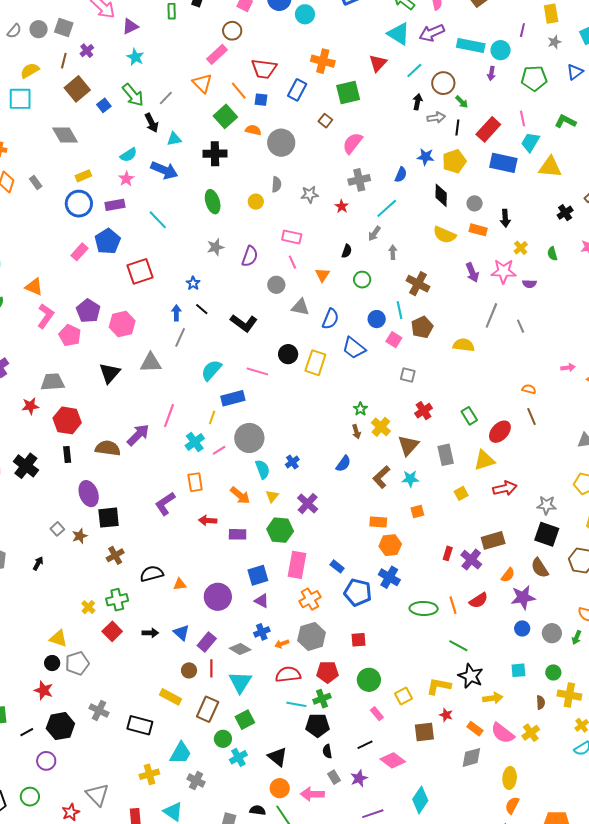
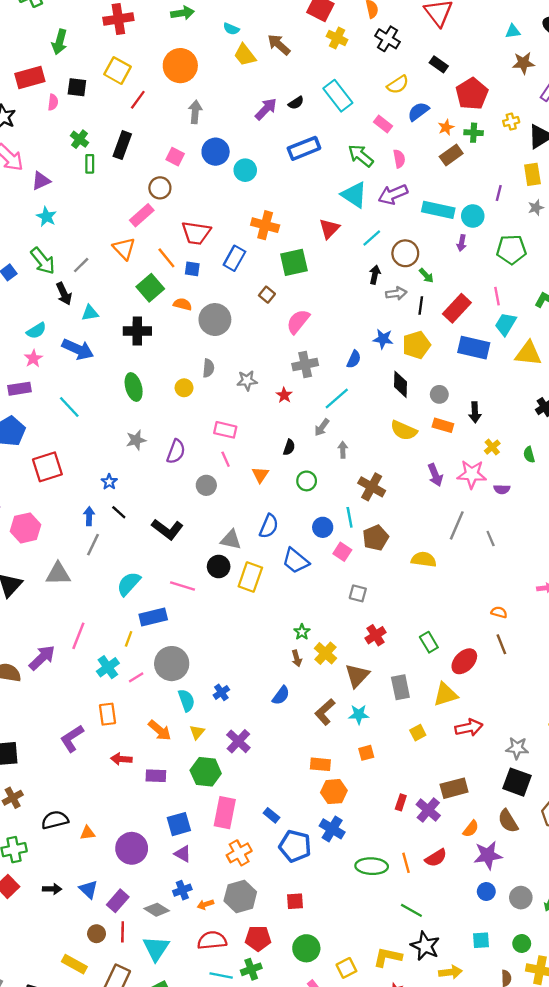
gray triangle: (300, 307) -> (231, 540), moved

